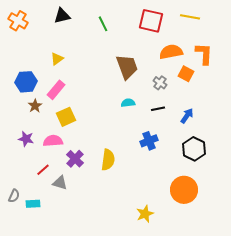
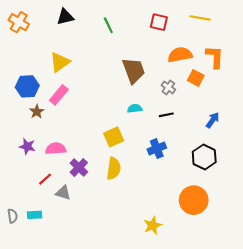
red square: (151, 21) -> (159, 22), size x0.7
yellow triangle: (57, 59) -> (60, 62), size x1.5
blue arrow: (187, 116) -> (213, 120), moved
yellow square: (66, 117) -> (114, 137), moved
gray semicircle: (14, 196) -> (12, 216), moved, turned -32

